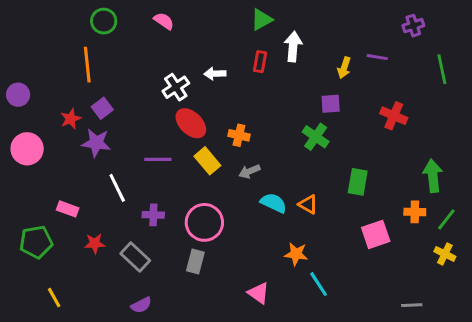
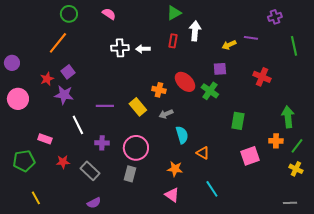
orange line: (87, 65) -> (58, 43), turned 45
yellow arrow: (344, 68) -> (229, 45), turned 48
white cross: (176, 87) -> (120, 48), moved, turned 30
red ellipse: (191, 123) -> (185, 82), moved
cyan semicircle: (274, 203) -> (182, 135), turned 48
orange triangle: (308, 204) -> (203, 153), moved
orange star: (296, 254) -> (175, 169), moved
gray line: (412, 305) -> (290, 203), moved

